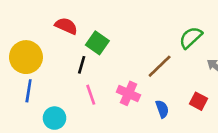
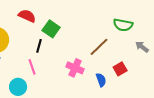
green semicircle: (191, 38) -> (123, 25), turned -126
pink line: (91, 95) -> (32, 67), moved
red square: (199, 101) -> (120, 69), moved, turned 32

